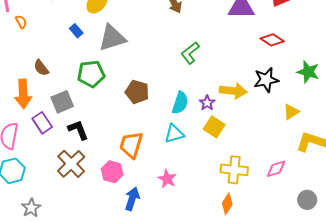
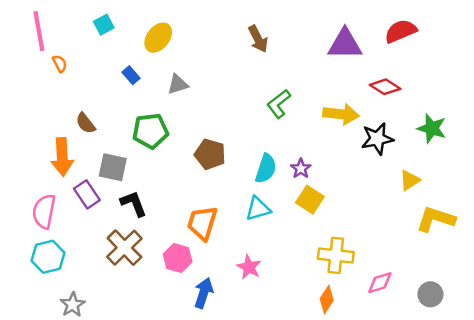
gray triangle: (112, 38) -> (178, 84), size x0.6
yellow arrow: (233, 91) -> (341, 114), moved
gray square: (62, 102) -> (113, 167), turned 35
pink diamond: (276, 169) -> (380, 283), moved

